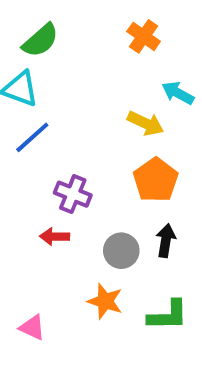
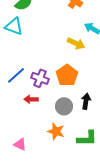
blue line: (32, 137) -> (16, 75), moved
orange pentagon: (156, 180) -> (67, 75), moved

